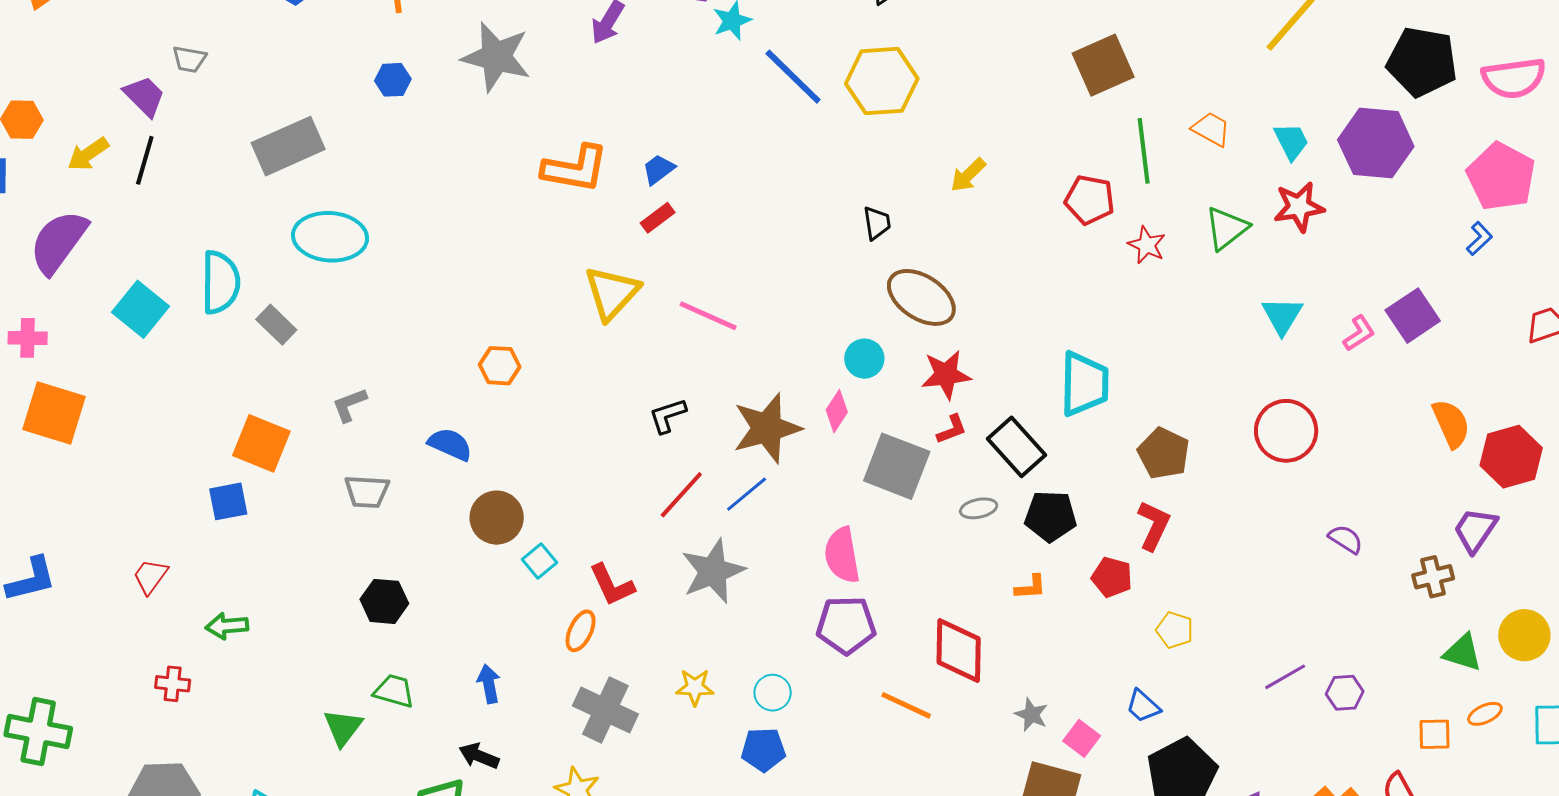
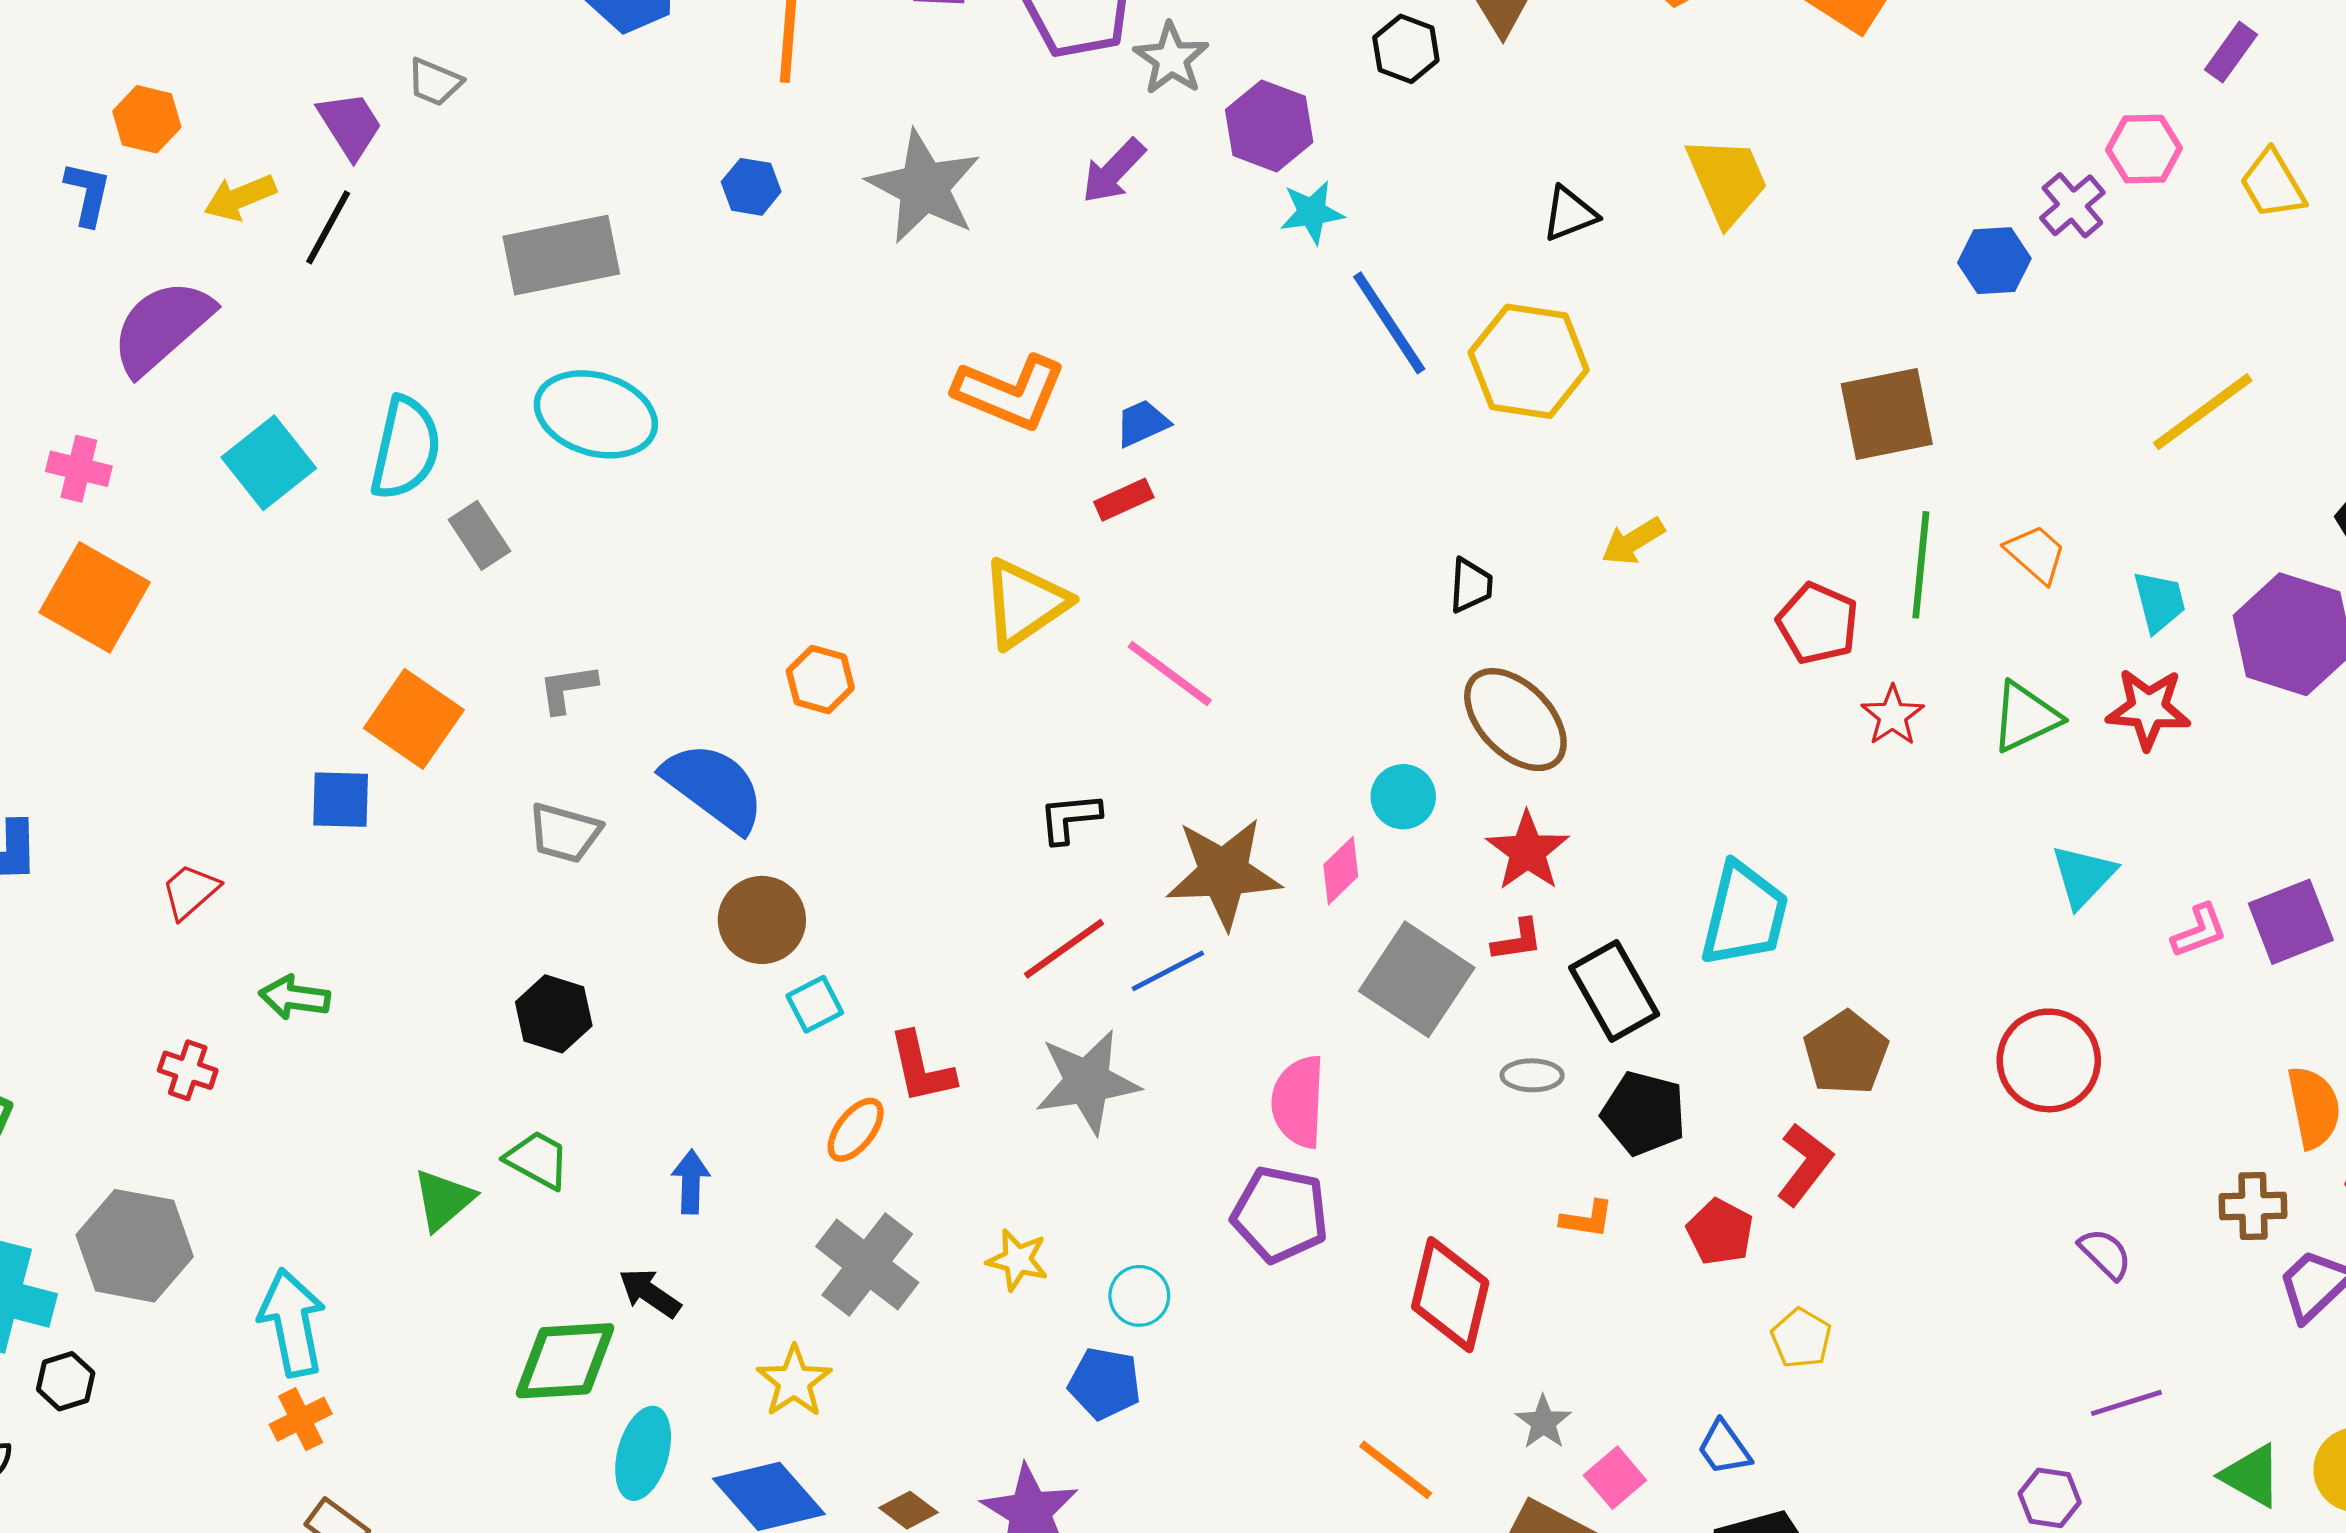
red star: (946, 375) -> (1527, 851), turned 30
blue semicircle: (450, 444) -> (714, 787), size x1.5
brown cross: (1433, 577) -> (2253, 1206), moved
purple line: (1285, 677) -> (2126, 1403), moved
orange line: (906, 705) -> (1396, 1470), moved

